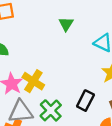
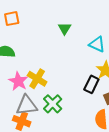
black rectangle: (85, 101) -> (91, 84), moved

